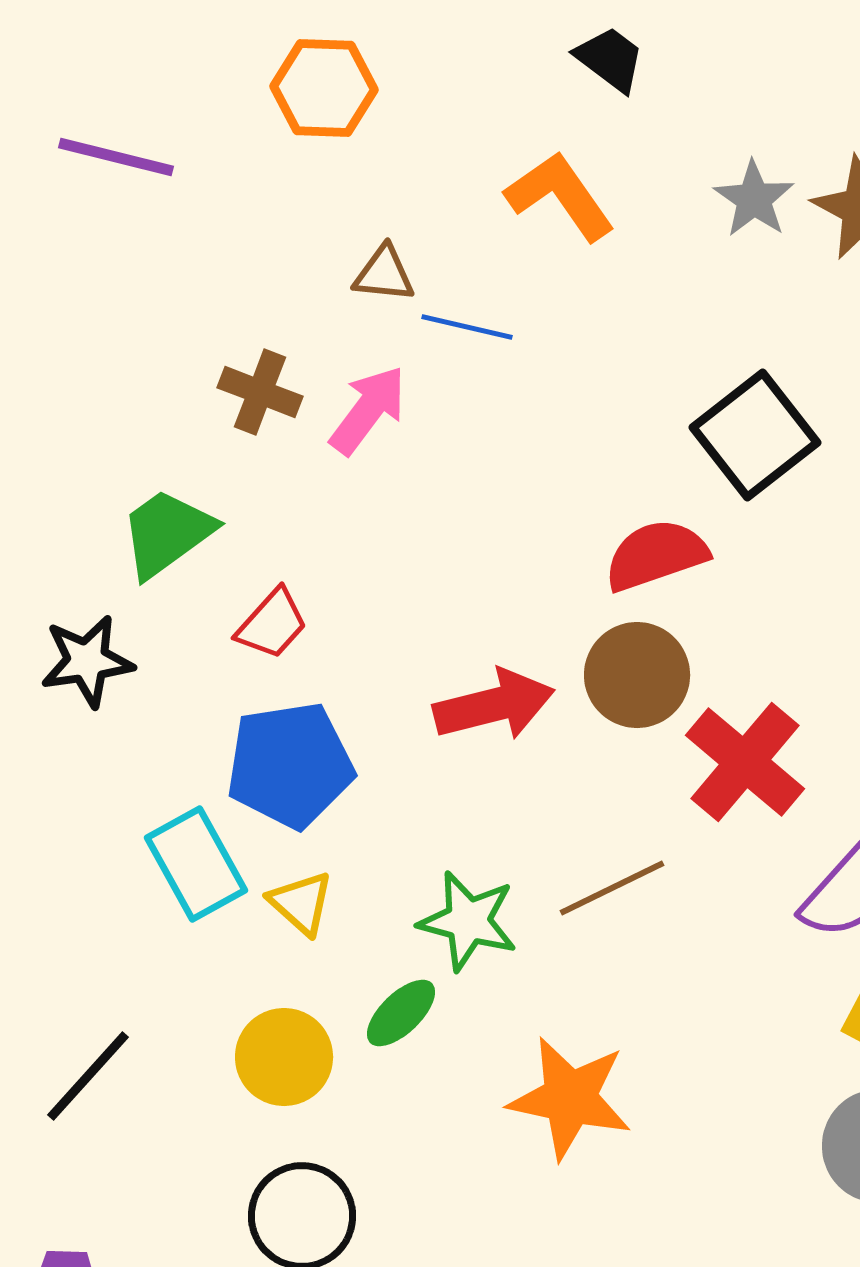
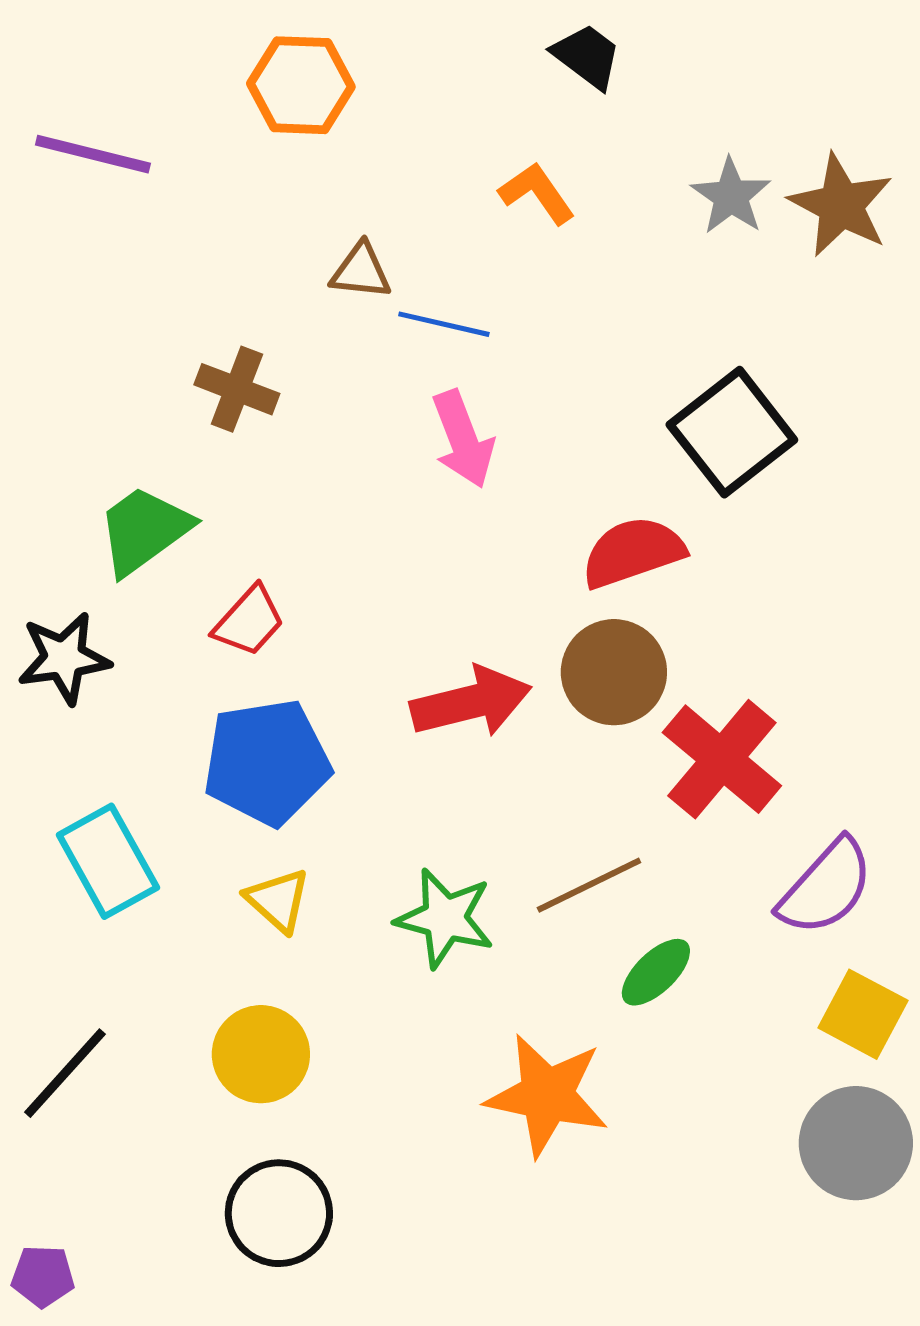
orange L-shape: (560, 196) -> (537, 193), size x0.7
pink arrow: (368, 410) -> (463, 439), moved, turned 122
cyan rectangle: (196, 864) -> (108, 861), moved
green ellipse: (401, 1013) -> (656, 972), moved

